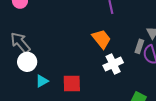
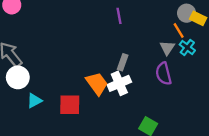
orange trapezoid: (101, 39) -> (97, 84), moved
gray rectangle: (139, 46) -> (123, 62), moved

